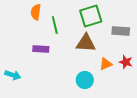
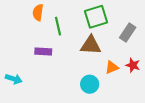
gray rectangle: (121, 31) -> (128, 33), turned -60

